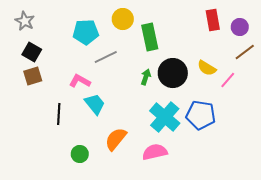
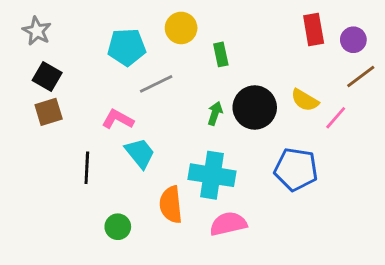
green rectangle: (150, 37) -> (221, 54), size x0.6
cyan cross: (165, 117) -> (212, 175), moved, turned -32
orange semicircle: (116, 139) -> (171, 205), turned -45

